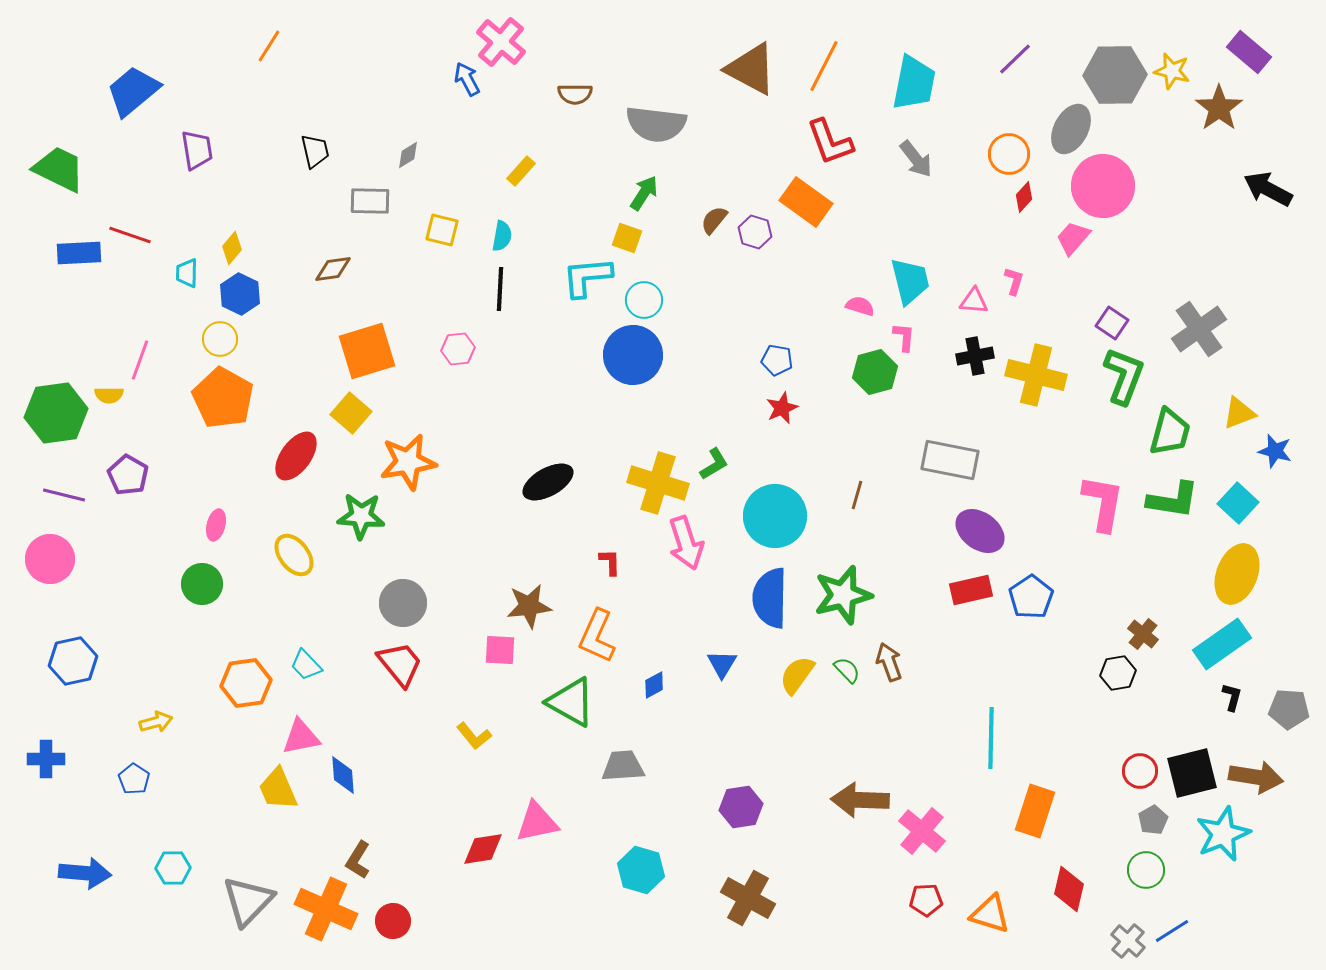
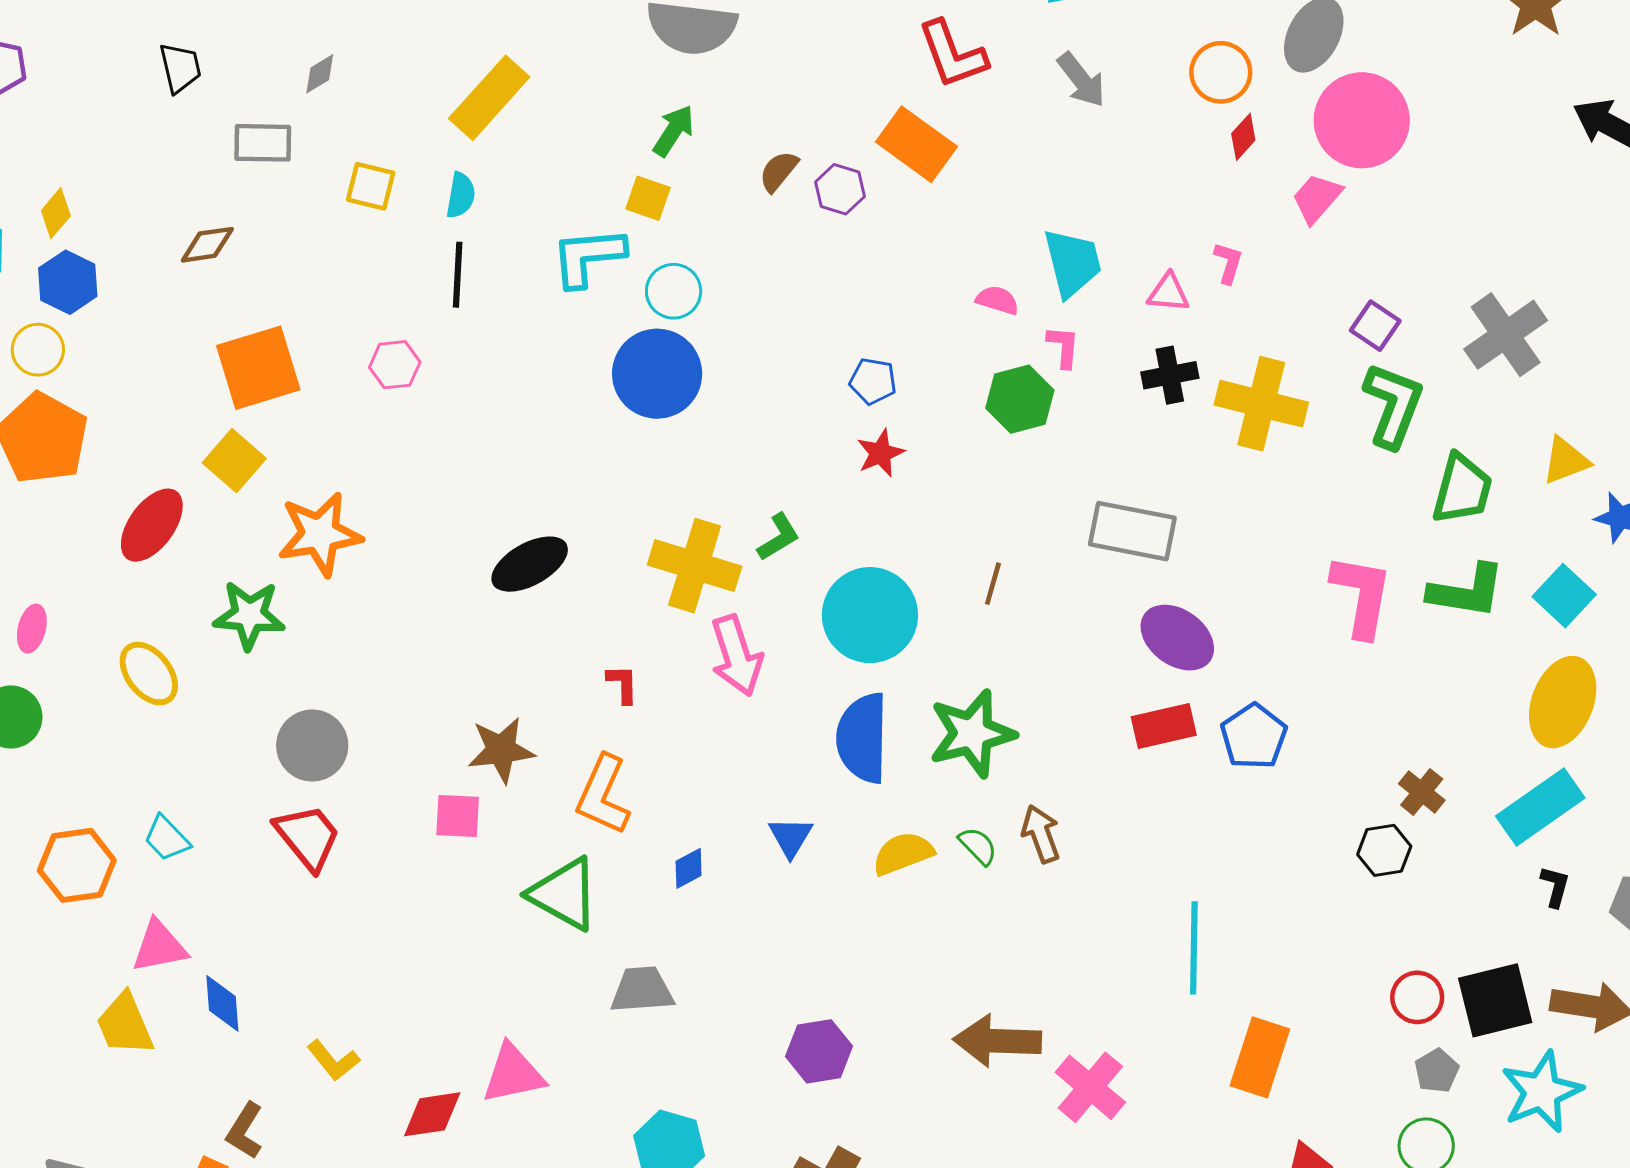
yellow rectangle: (521, 171) -> (489, 98), size x1.8
yellow semicircle: (797, 675) -> (903, 853), turned 33
yellow L-shape: (474, 736) -> (333, 1060), moved

